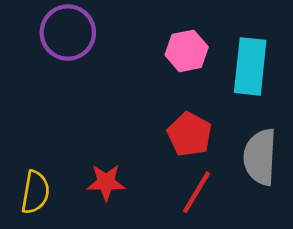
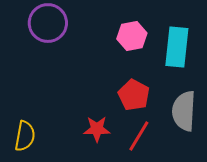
red star: (106, 182) -> (97, 129), moved

